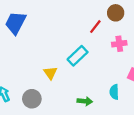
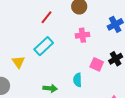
red line: (95, 27) -> (46, 17), moved

